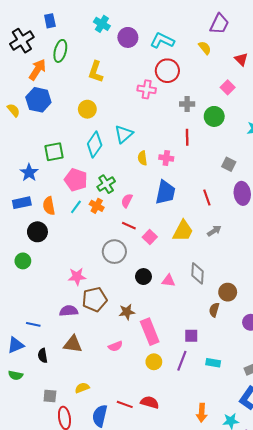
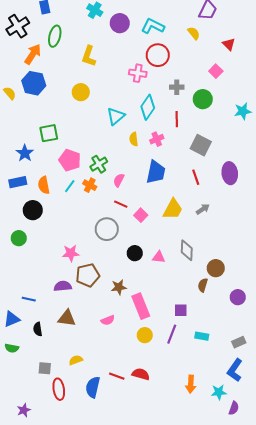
cyan diamond: (95, 145) -> (148, 107), moved
pink cross: (166, 158) -> (157, 139), turned -32
gray square: (229, 164) -> (201, 145), moved, size x1.5

